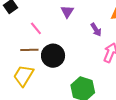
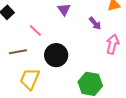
brown line: (29, 50) -> (18, 52), moved

